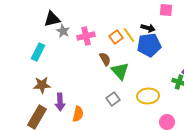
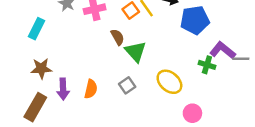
blue pentagon: (149, 45) -> (195, 20), moved
yellow ellipse: (148, 96) -> (169, 82), turned 45
orange semicircle: (78, 114) -> (91, 89), moved

